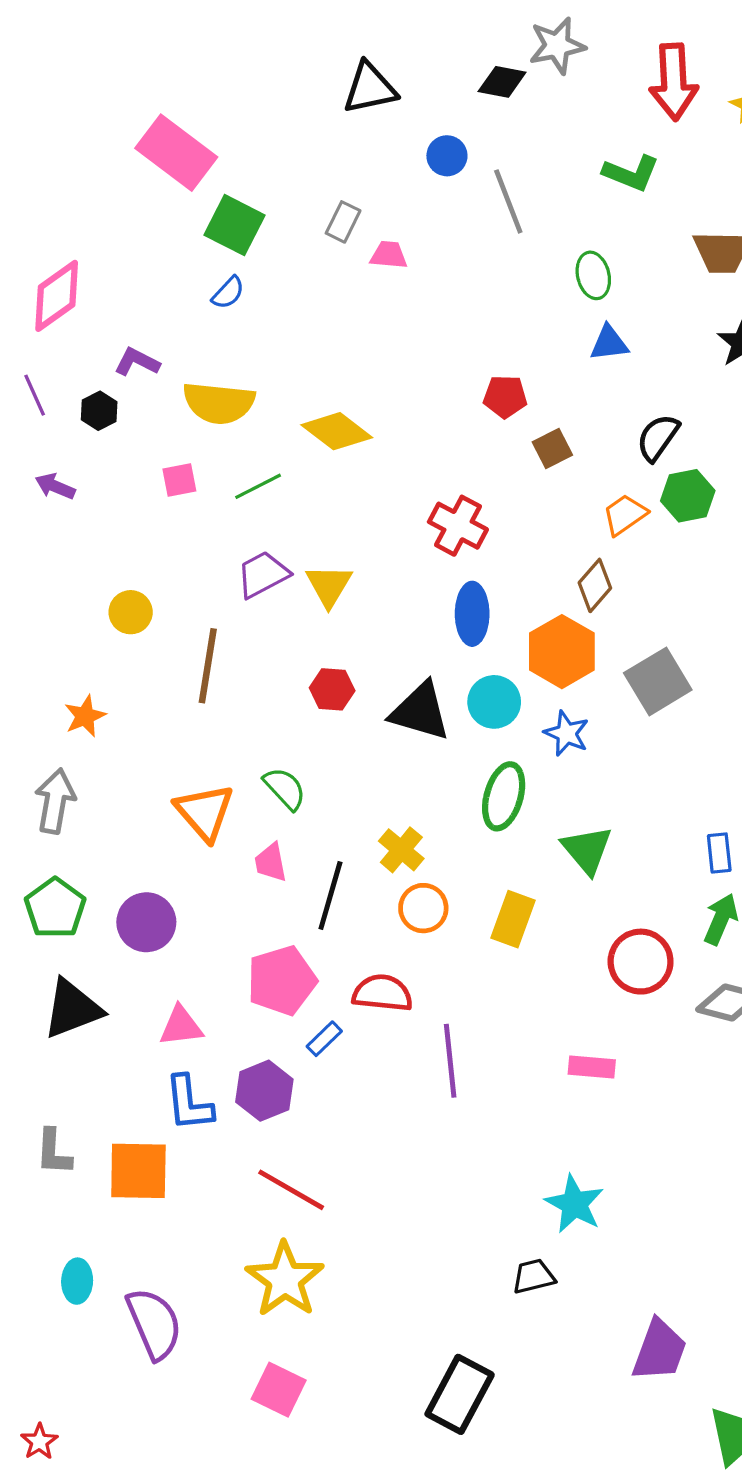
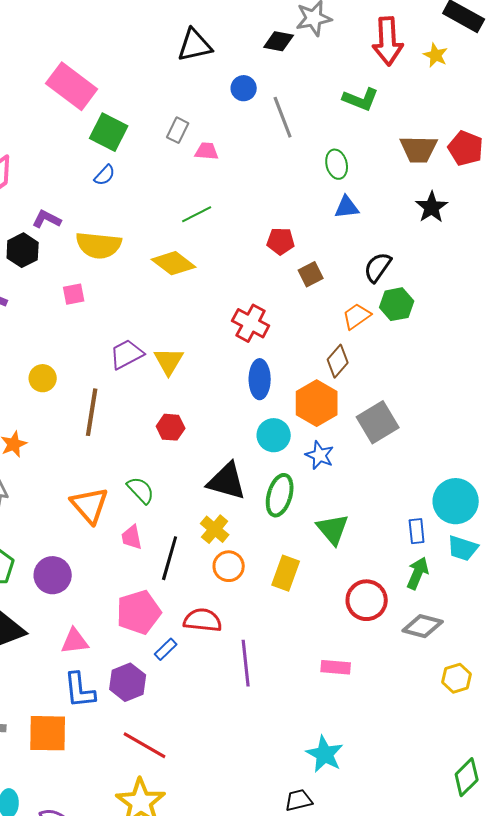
black hexagon: (99, 411) -> (23, 250), size x1.4
green line: (258, 486) -> (197, 214), moved
black triangle: (420, 711) -> (227, 481), moved

